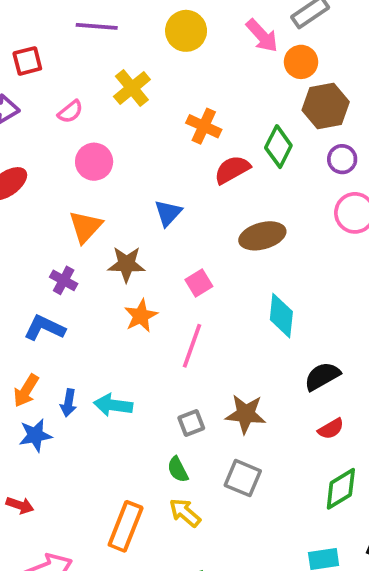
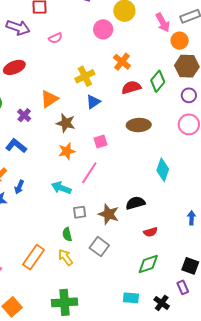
yellow cross: (132, 88) -> (85, 76), moved
pink circle: (94, 162) -> (103, 29), moved
purple cross: (64, 280) -> (24, 115), moved
cyan diamond: (281, 316) -> (163, 170), moved
black semicircle: (322, 376) -> (135, 203), moved
cyan arrow: (113, 405) -> (61, 188), moved

